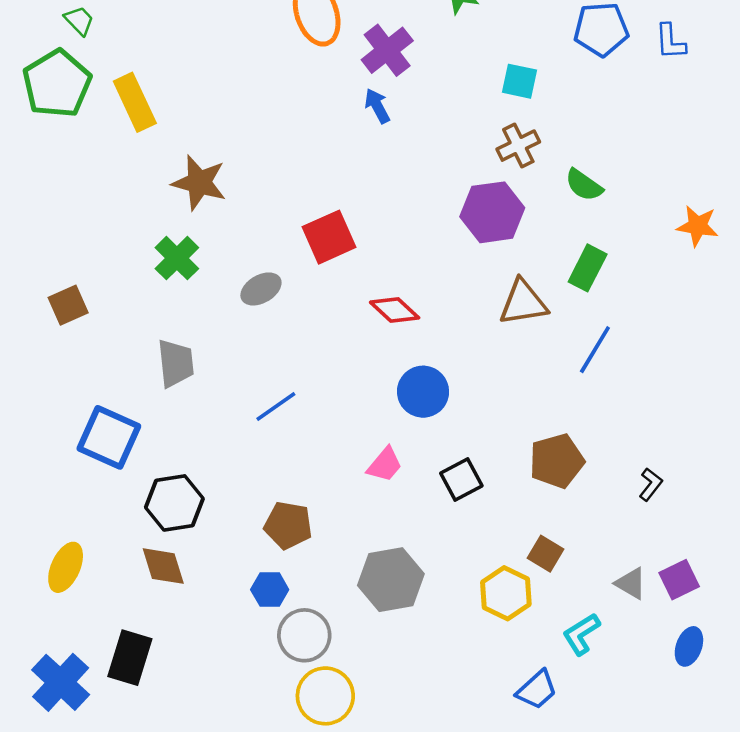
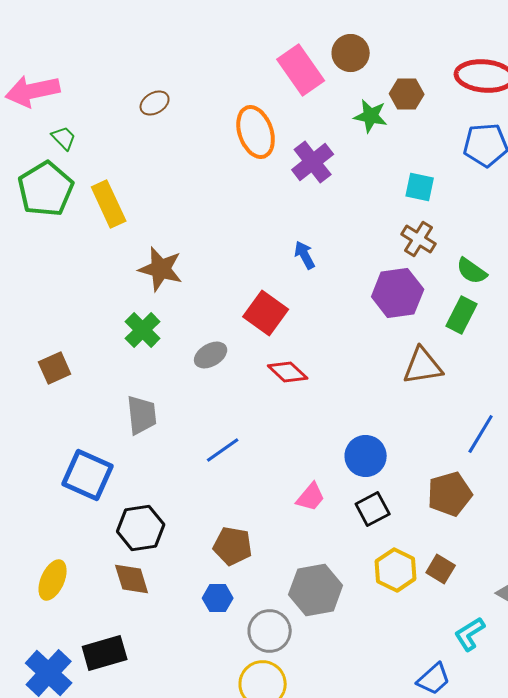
blue arrow: (377, 106) -> (305, 255), moved
brown cross: (518, 146) -> (419, 239), turned -32
red square: (329, 237) -> (266, 313), turned -30
green rectangle: (588, 268) -> (462, 315), moved
red diamond: (395, 310) -> (288, 372), moved
blue line: (595, 350) -> (481, 434), moved
blue circle: (423, 392) -> (366, 456), moved
yellow hexagon: (506, 593) -> (396, 570), moved
gray circle: (304, 635) -> (270, 631), moved
black rectangle: (130, 658) -> (105, 653), turned 57

